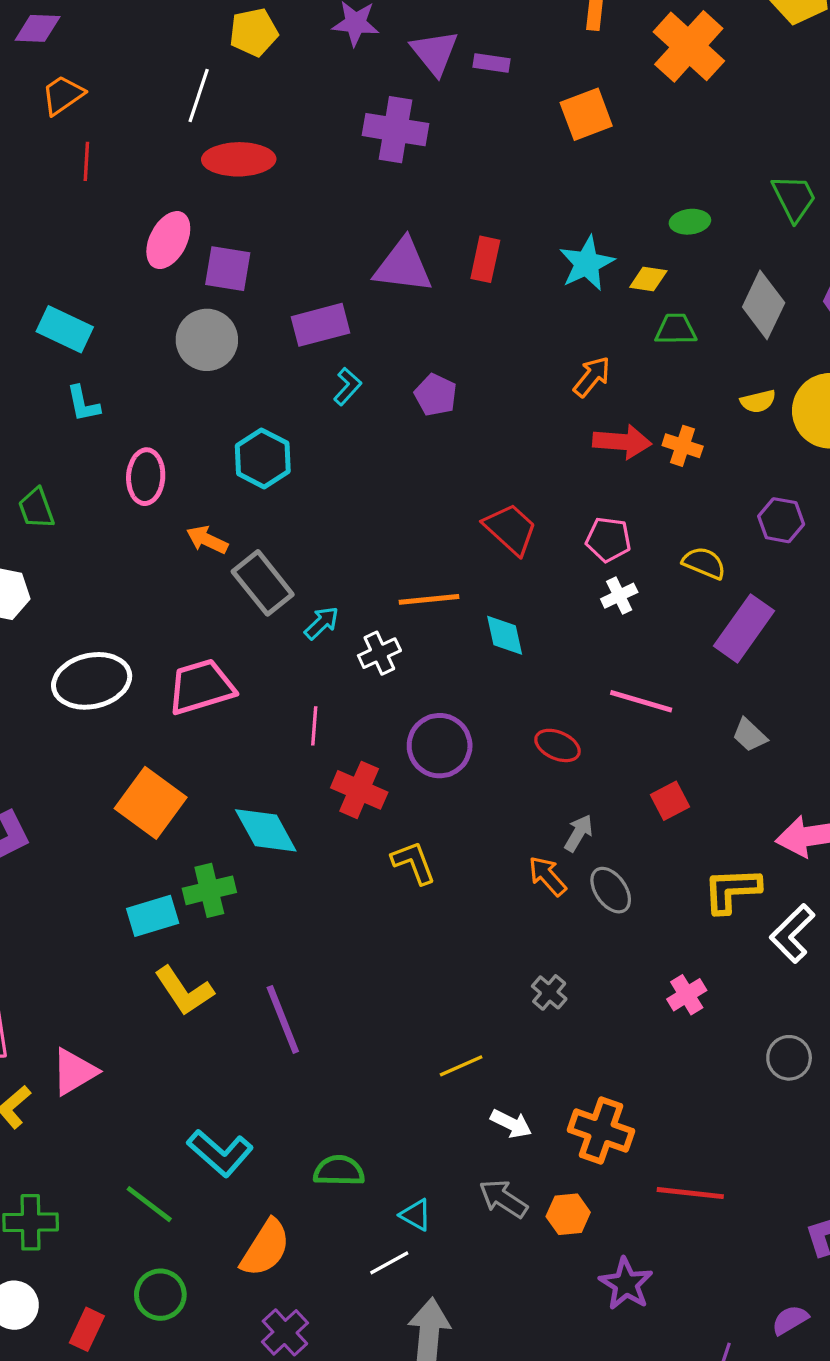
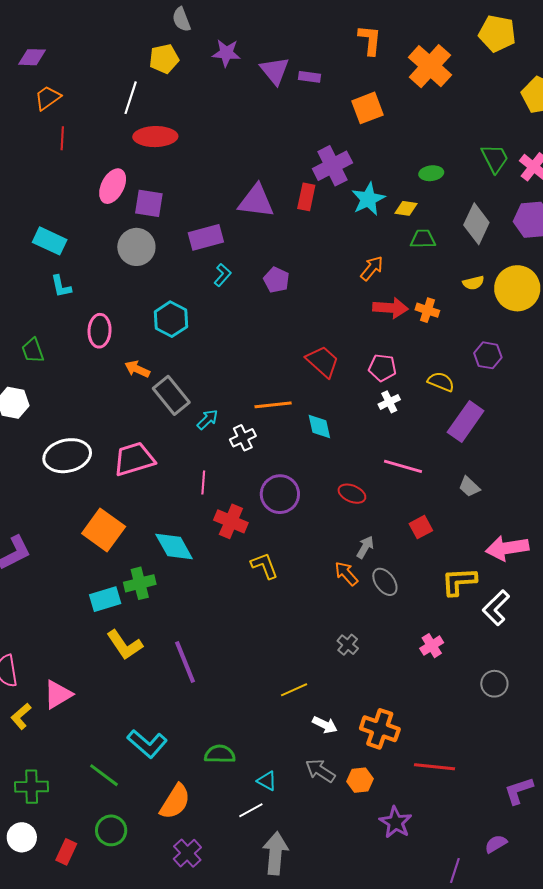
purple cross: (396, 130) -> (332, 166), moved, turned -36

